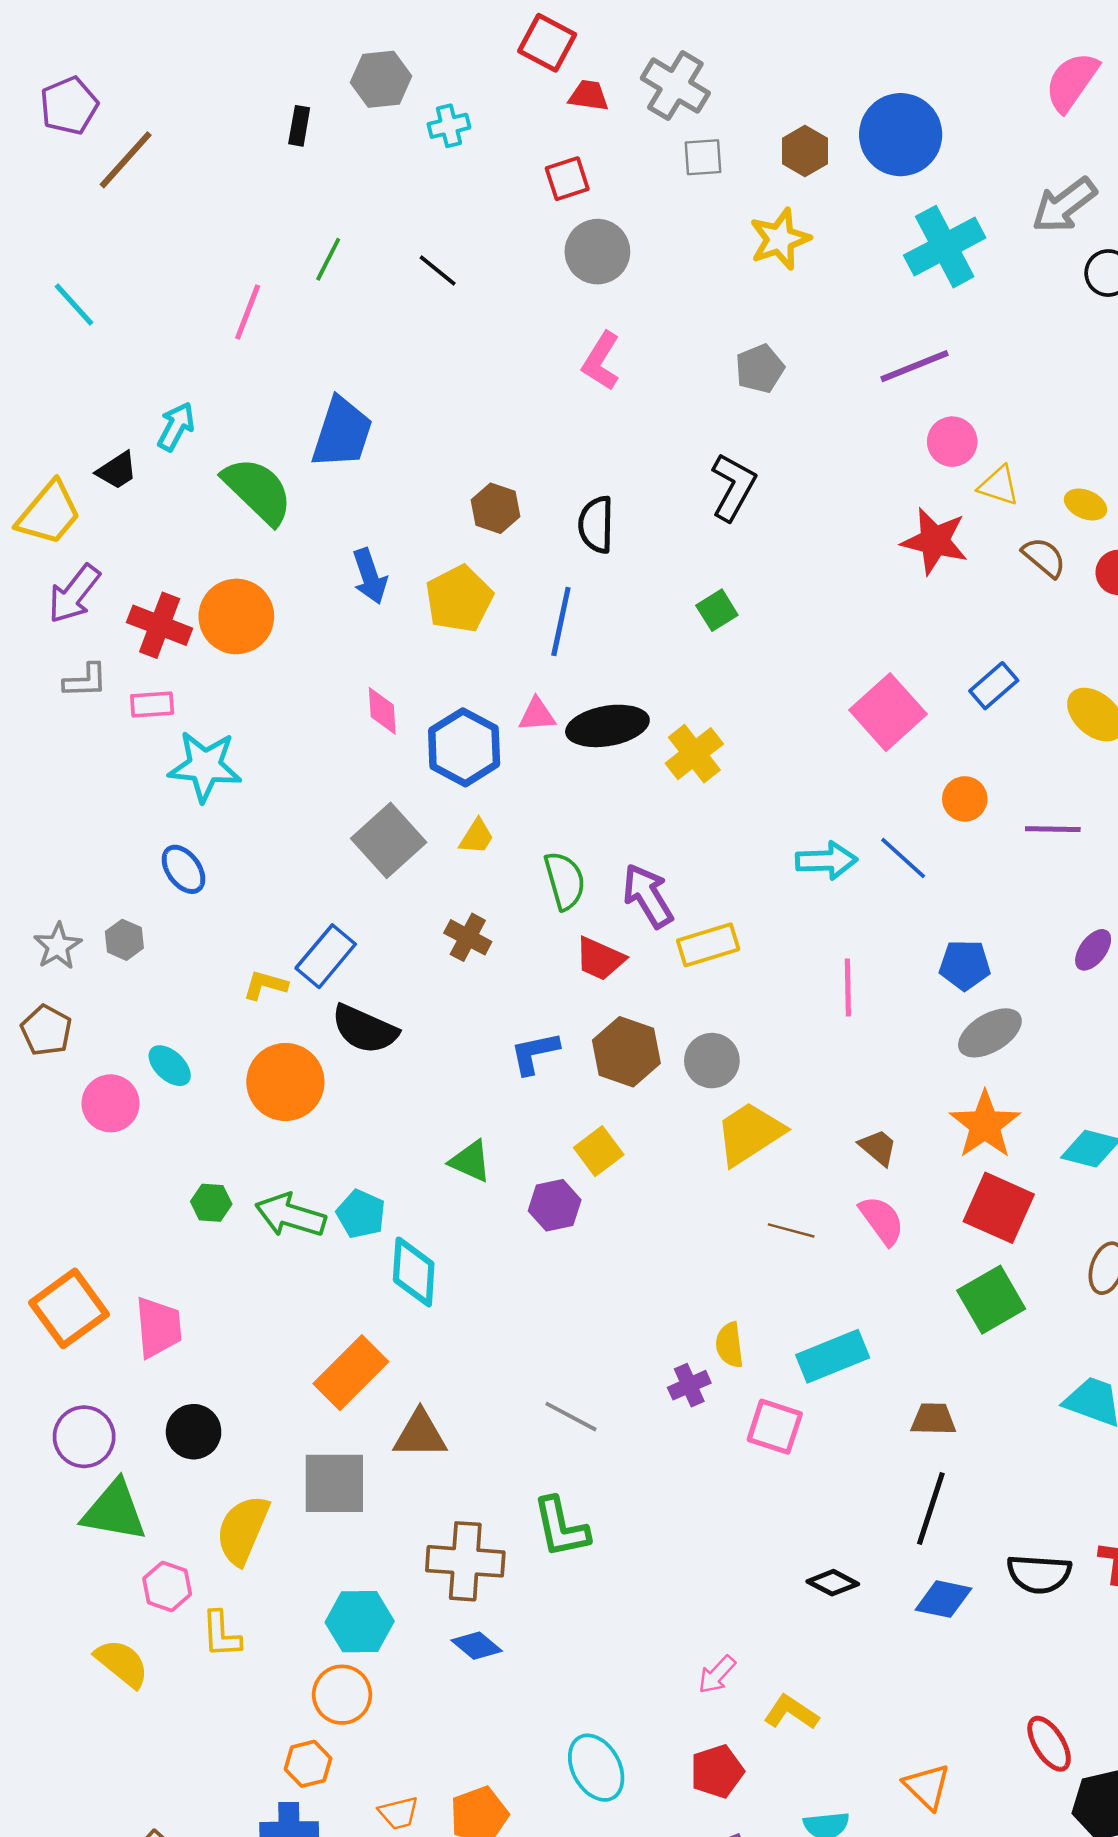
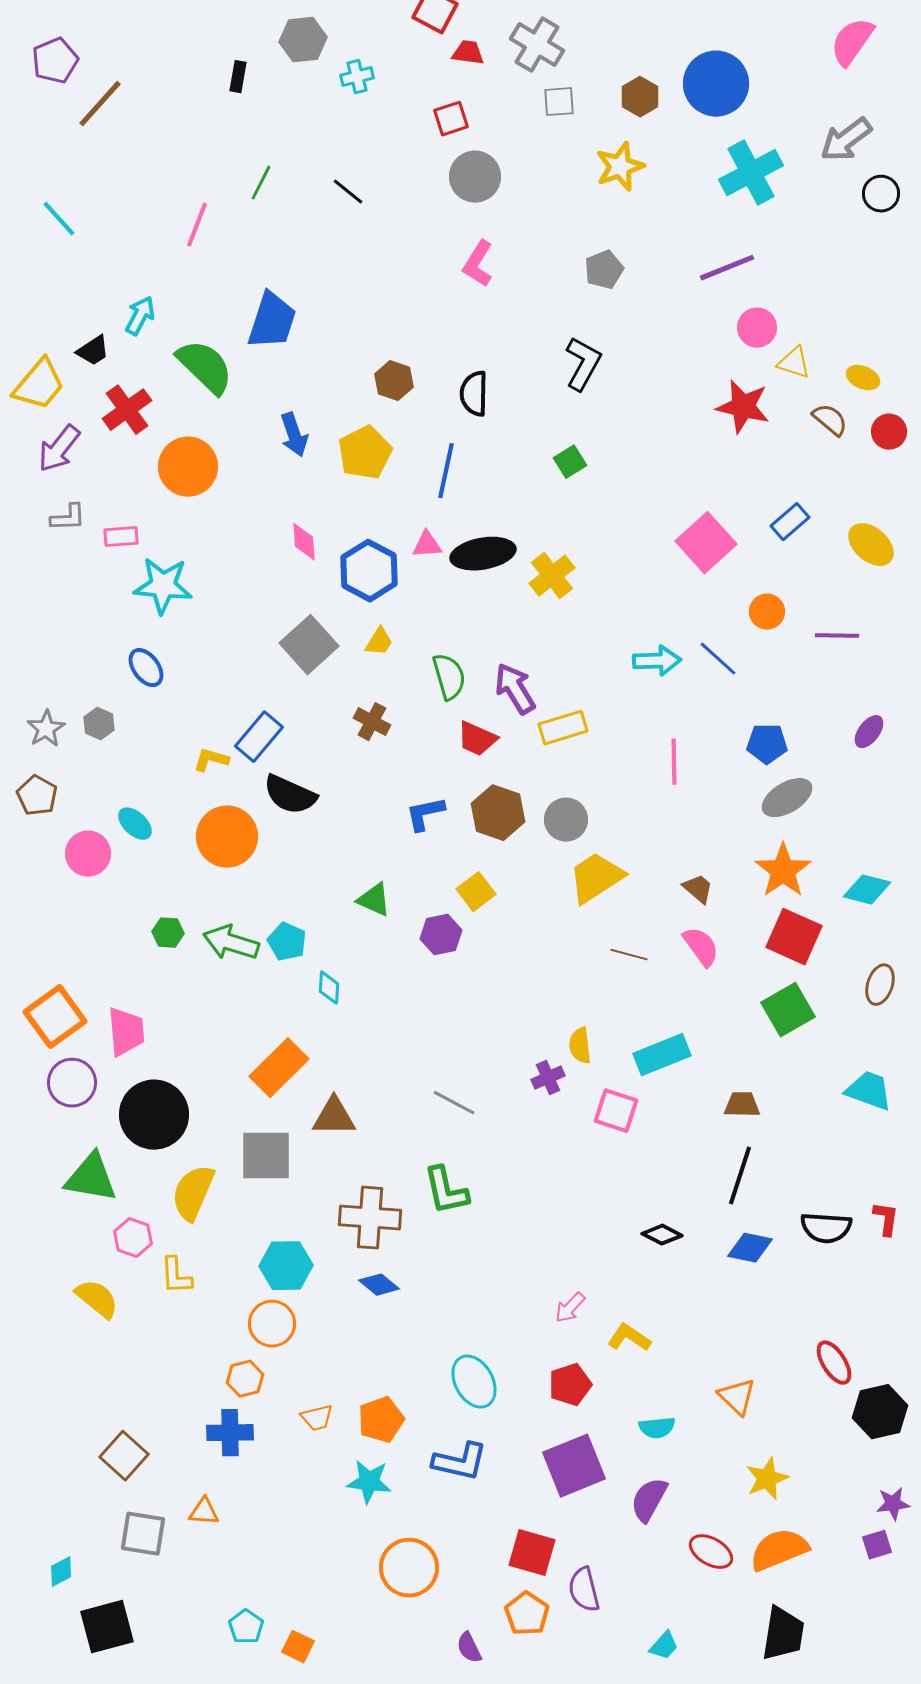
red cross: (160, 625) -> (127, 410), moved, turned 33
cyan diamond: (414, 1272) -> (329, 988), size x0.6
black circle: (194, 1432) -> (154, 1115), size x1.6
purple circle: (84, 1437) -> (72, 1083), moved

